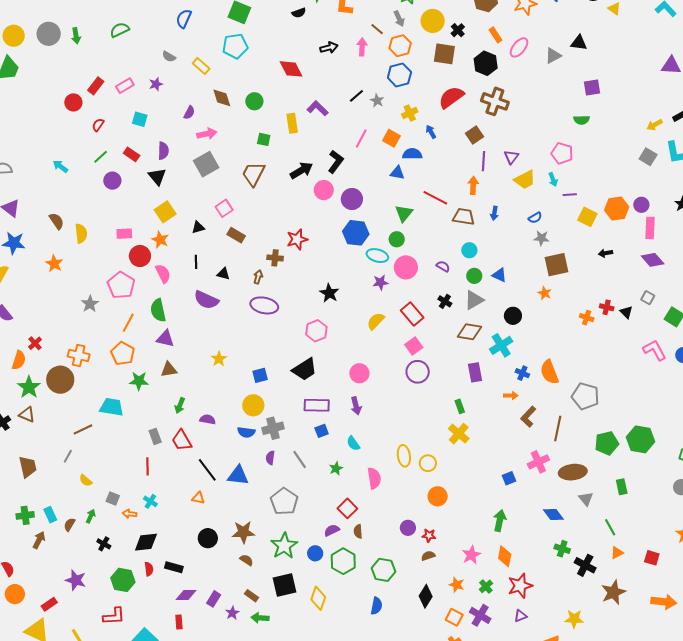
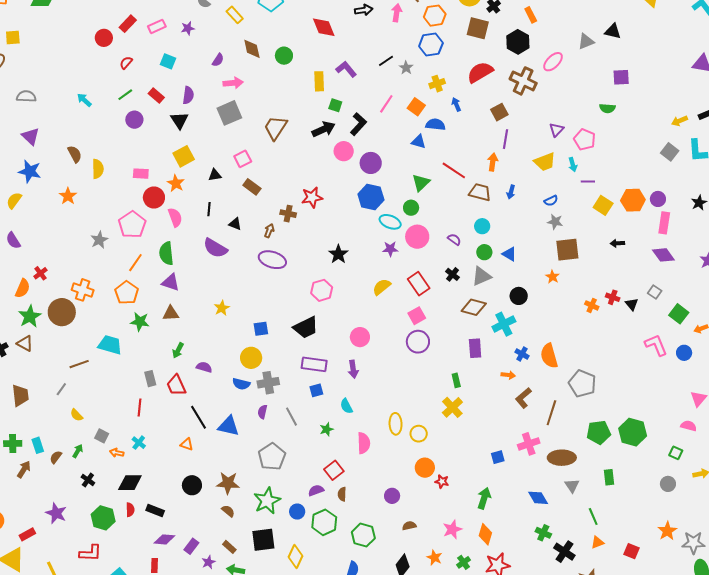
pink ellipse: (519, 47) -> (553, 62), moved
green square: (264, 139) -> (335, 105), moved
purple triangle: (511, 157) -> (556, 130), moved
red star: (429, 536) -> (442, 481), moved

